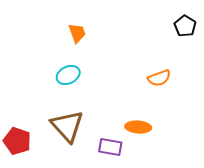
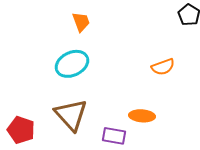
cyan ellipse: (68, 75) -> (72, 64), size x1.4

